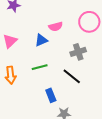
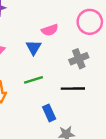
blue triangle: (41, 40) -> (33, 47), turned -32
black line: (72, 76) -> (73, 89), turned -36

